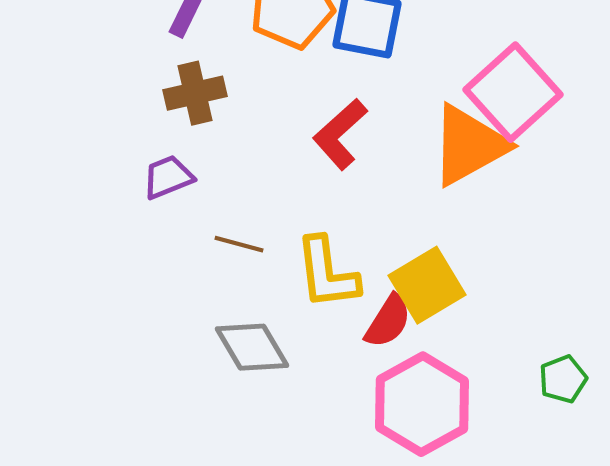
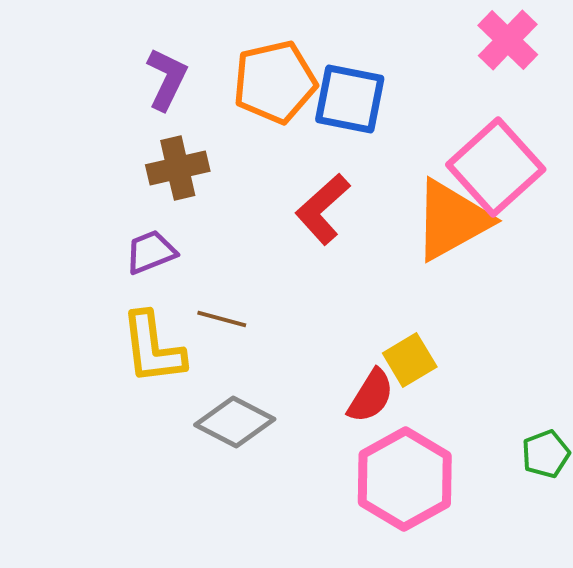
yellow L-shape: (327, 273) -> (153, 348), moved
yellow square: (427, 285) -> (410, 360), size x0.7
gray diamond: (252, 347) -> (235, 422), turned -32

